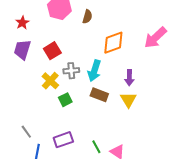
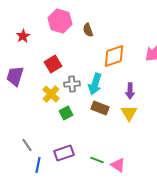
brown semicircle: (87, 17) -> (88, 30), turned 144
purple trapezoid: (22, 50) -> (15, 76), moved
green line: (96, 147) -> (97, 160), turned -40

